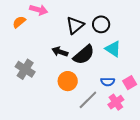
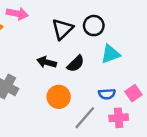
cyan triangle: (113, 49) -> (110, 54), turned -48
black semicircle: (84, 55) -> (76, 64), size x0.7
pink cross: (116, 102) -> (119, 118), turned 35

